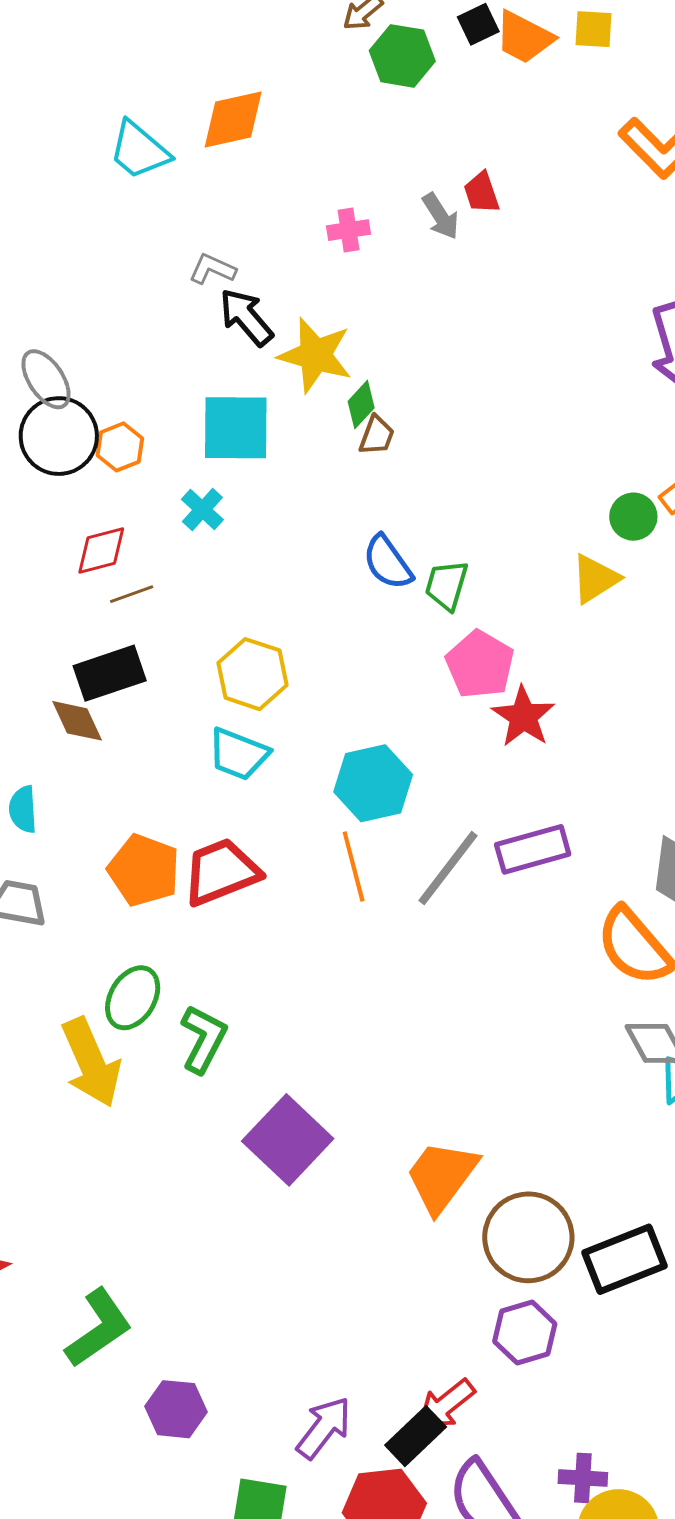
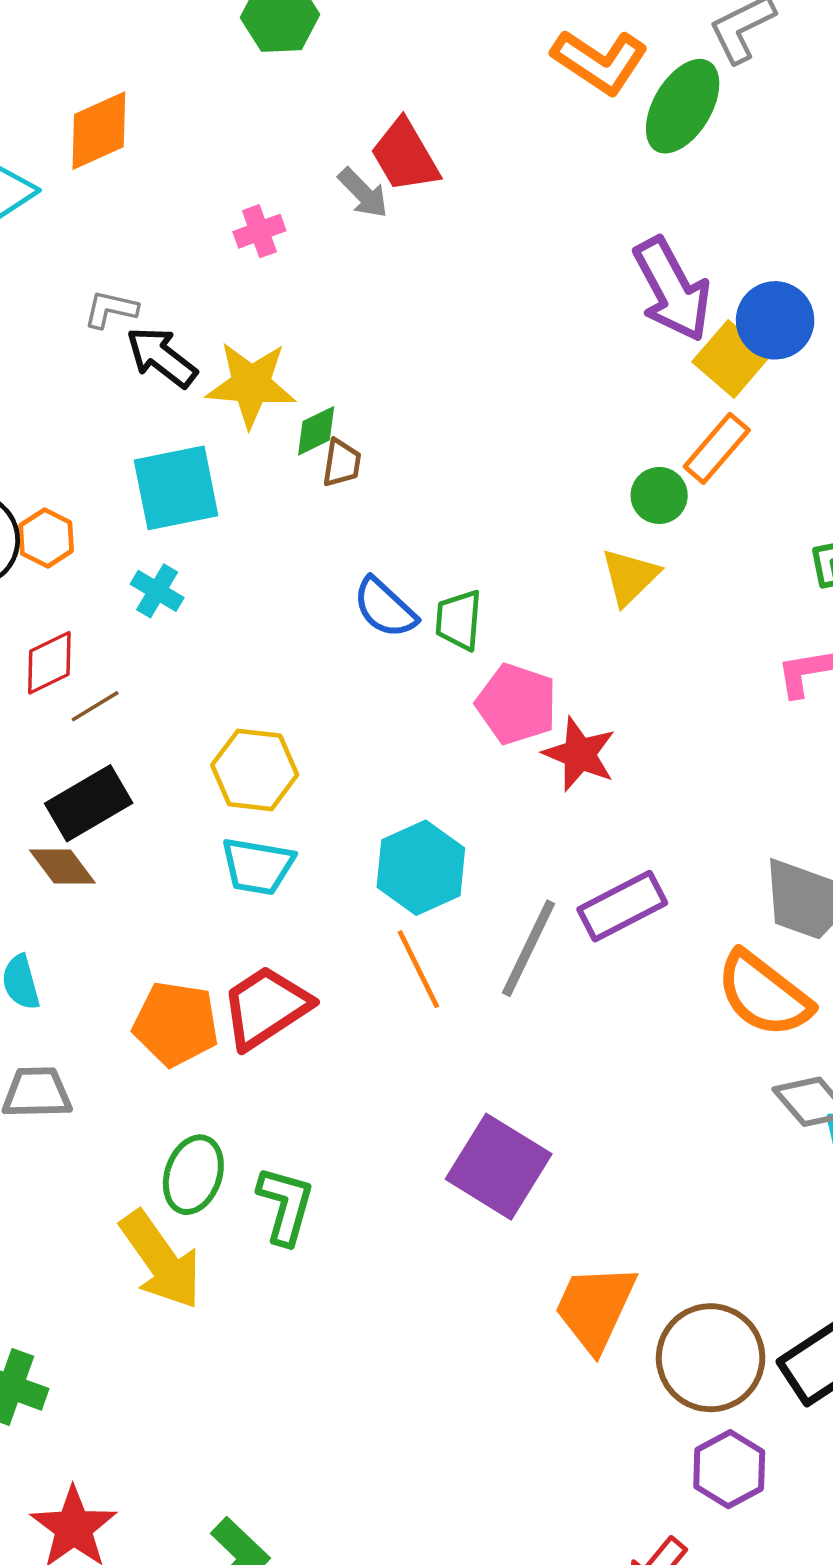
red trapezoid: (482, 193) -> (405, 156), size x1.5
green diamond: (361, 405) -> (316, 431), turned 33
purple square: (288, 1140) -> (499, 1167), moved

